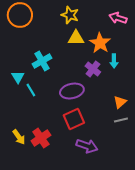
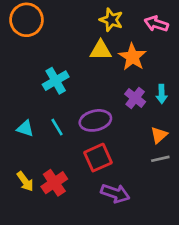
yellow star: (70, 15) -> (111, 20), moved
cyan arrow: (114, 61) -> (162, 94), moved
purple cross: (93, 69) -> (135, 98), moved
cyan triangle: (18, 77) -> (25, 128), moved, turned -40
cyan line: (31, 90) -> (57, 127), moved

